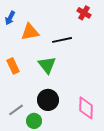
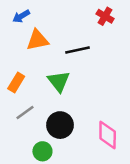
blue arrow: (10, 18) -> (21, 16), moved, turned 32
orange rectangle: (13, 66) -> (16, 83), turned 56
gray line: (16, 110) -> (25, 113), moved

